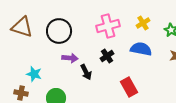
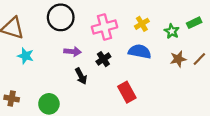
black circle: (59, 31) -> (61, 17), moved
purple arrow: (70, 58) -> (72, 52), moved
cyan star: (34, 74) -> (25, 56), moved

